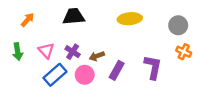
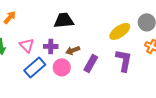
black trapezoid: (74, 16) -> (64, 20), moved
yellow ellipse: (130, 19) -> (120, 31), moved, turned -30
purple cross: (73, 52) -> (51, 46), turned -32

